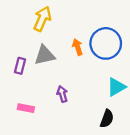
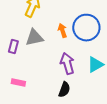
purple arrow: (62, 94) -> (67, 64), moved, size x1.5
black semicircle: (107, 119) -> (64, 90), moved

